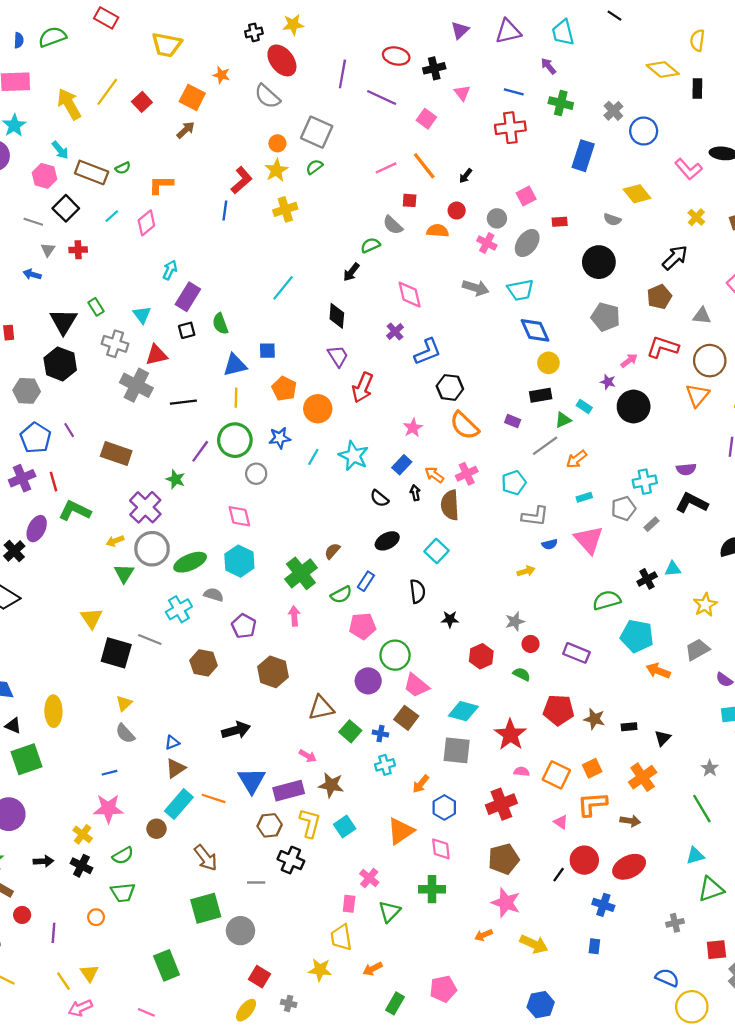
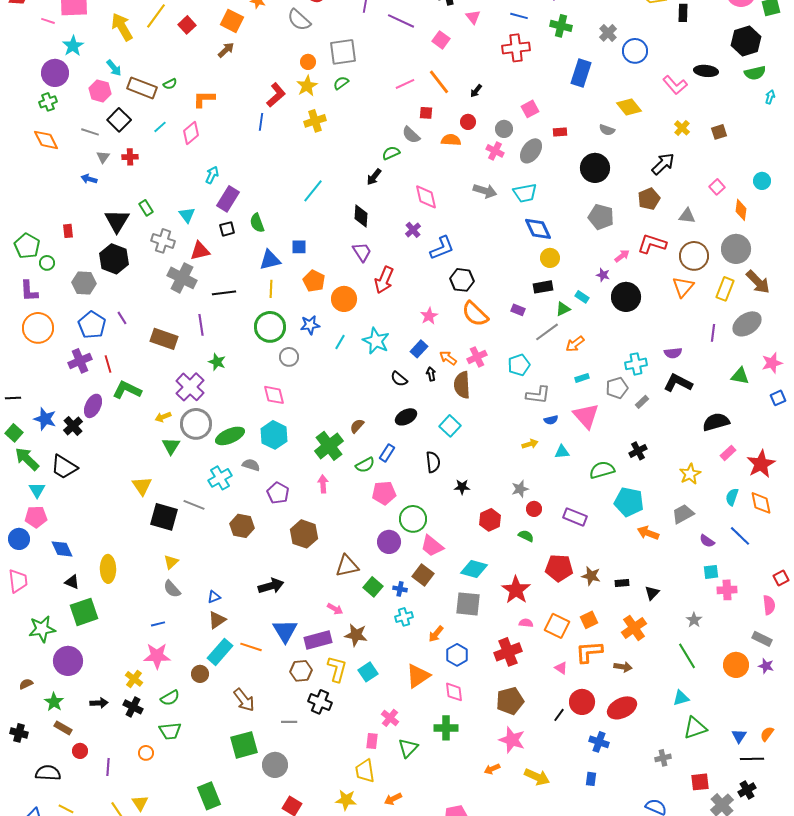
gray square: (317, 132) -> (343, 52), turned -32
purple line: (200, 451) -> (201, 325), moved, turned -45
cyan triangle: (673, 569) -> (562, 452), moved

